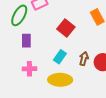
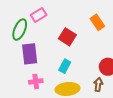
purple rectangle: (26, 41) -> (30, 54), size x1.5
brown arrow: (84, 59) -> (98, 85), moved

